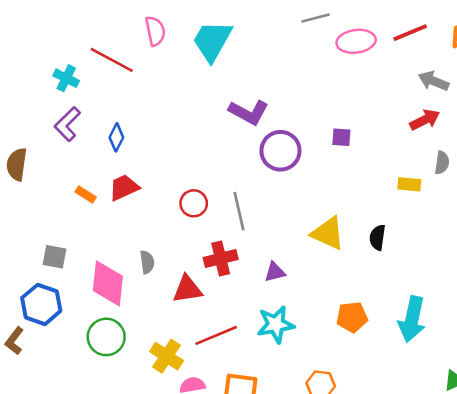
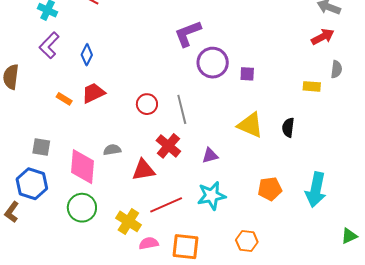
purple L-shape: (249, 112) -> (188, 34), turned 132
purple square: (341, 137) -> (247, 74), moved
red cross: (221, 258) -> (168, 146), turned -35
gray semicircle: (147, 262) -> (112, 150), turned -90

